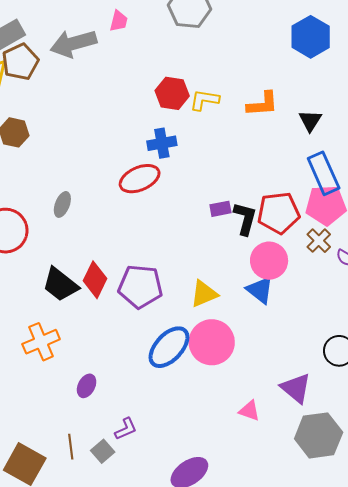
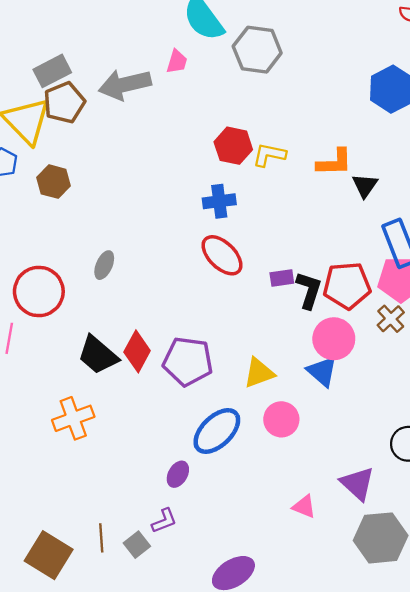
black triangle: (310, 121) -> (365, 186), moved
red ellipse: (140, 179) -> (222, 255), moved, turned 66
pink circle: (212, 342) -> (281, 419), moved, size x0.7
purple ellipse: (87, 386) -> (178, 474), moved

